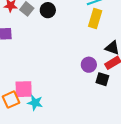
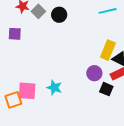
yellow rectangle: (95, 18) -> (108, 50), moved
cyan star: (35, 103) -> (54, 88), moved

